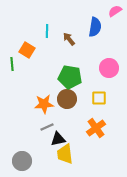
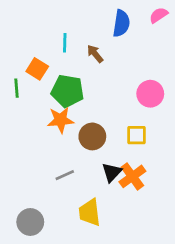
blue semicircle: (95, 27) -> (121, 23), moved
green pentagon: (70, 77) -> (68, 91), moved
orange star: (44, 104) -> (61, 120), moved
black triangle: (58, 139) -> (112, 172), moved, turned -35

